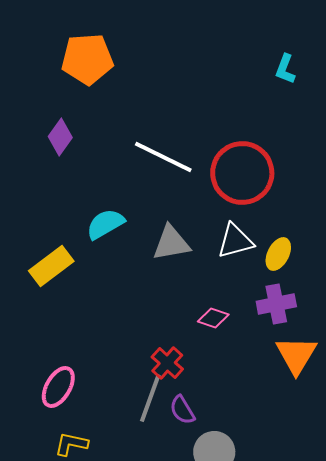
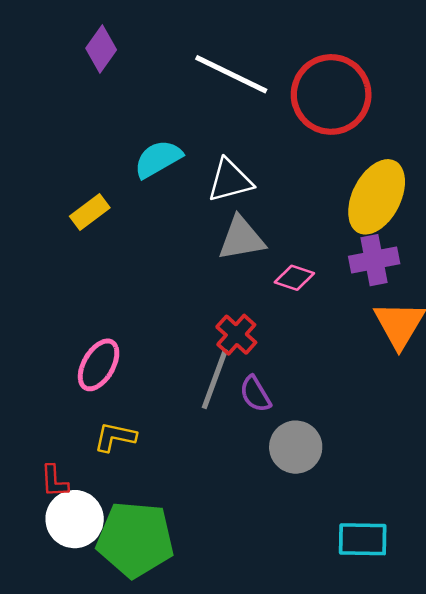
white triangle: (235, 241) -> (230, 180), moved
gray triangle: (171, 243) -> (241, 239), moved
yellow ellipse: (278, 254) -> (377, 197), size x1.8
yellow rectangle: (51, 266) -> (90, 212), size x0.7

